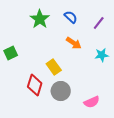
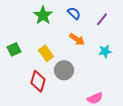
yellow rectangle: (54, 67) -> (46, 53), moved
gray circle: (61, 91) -> (64, 70), moved

